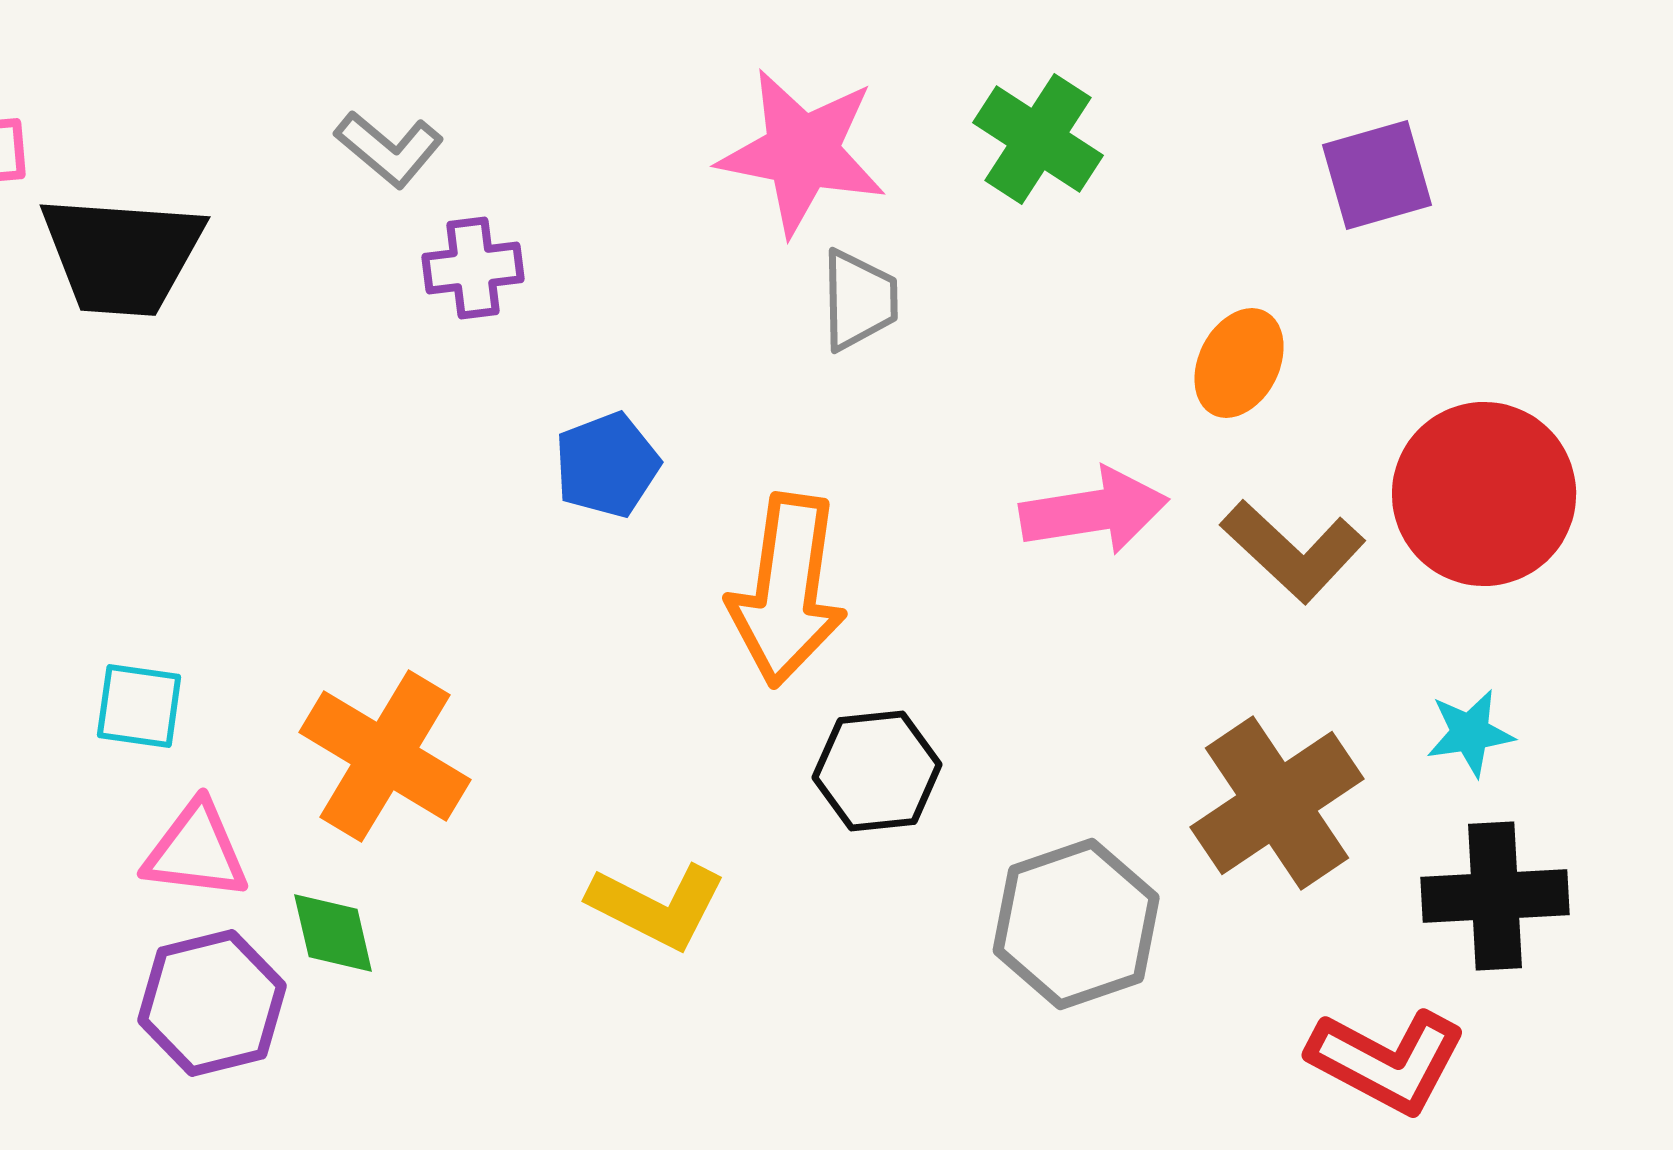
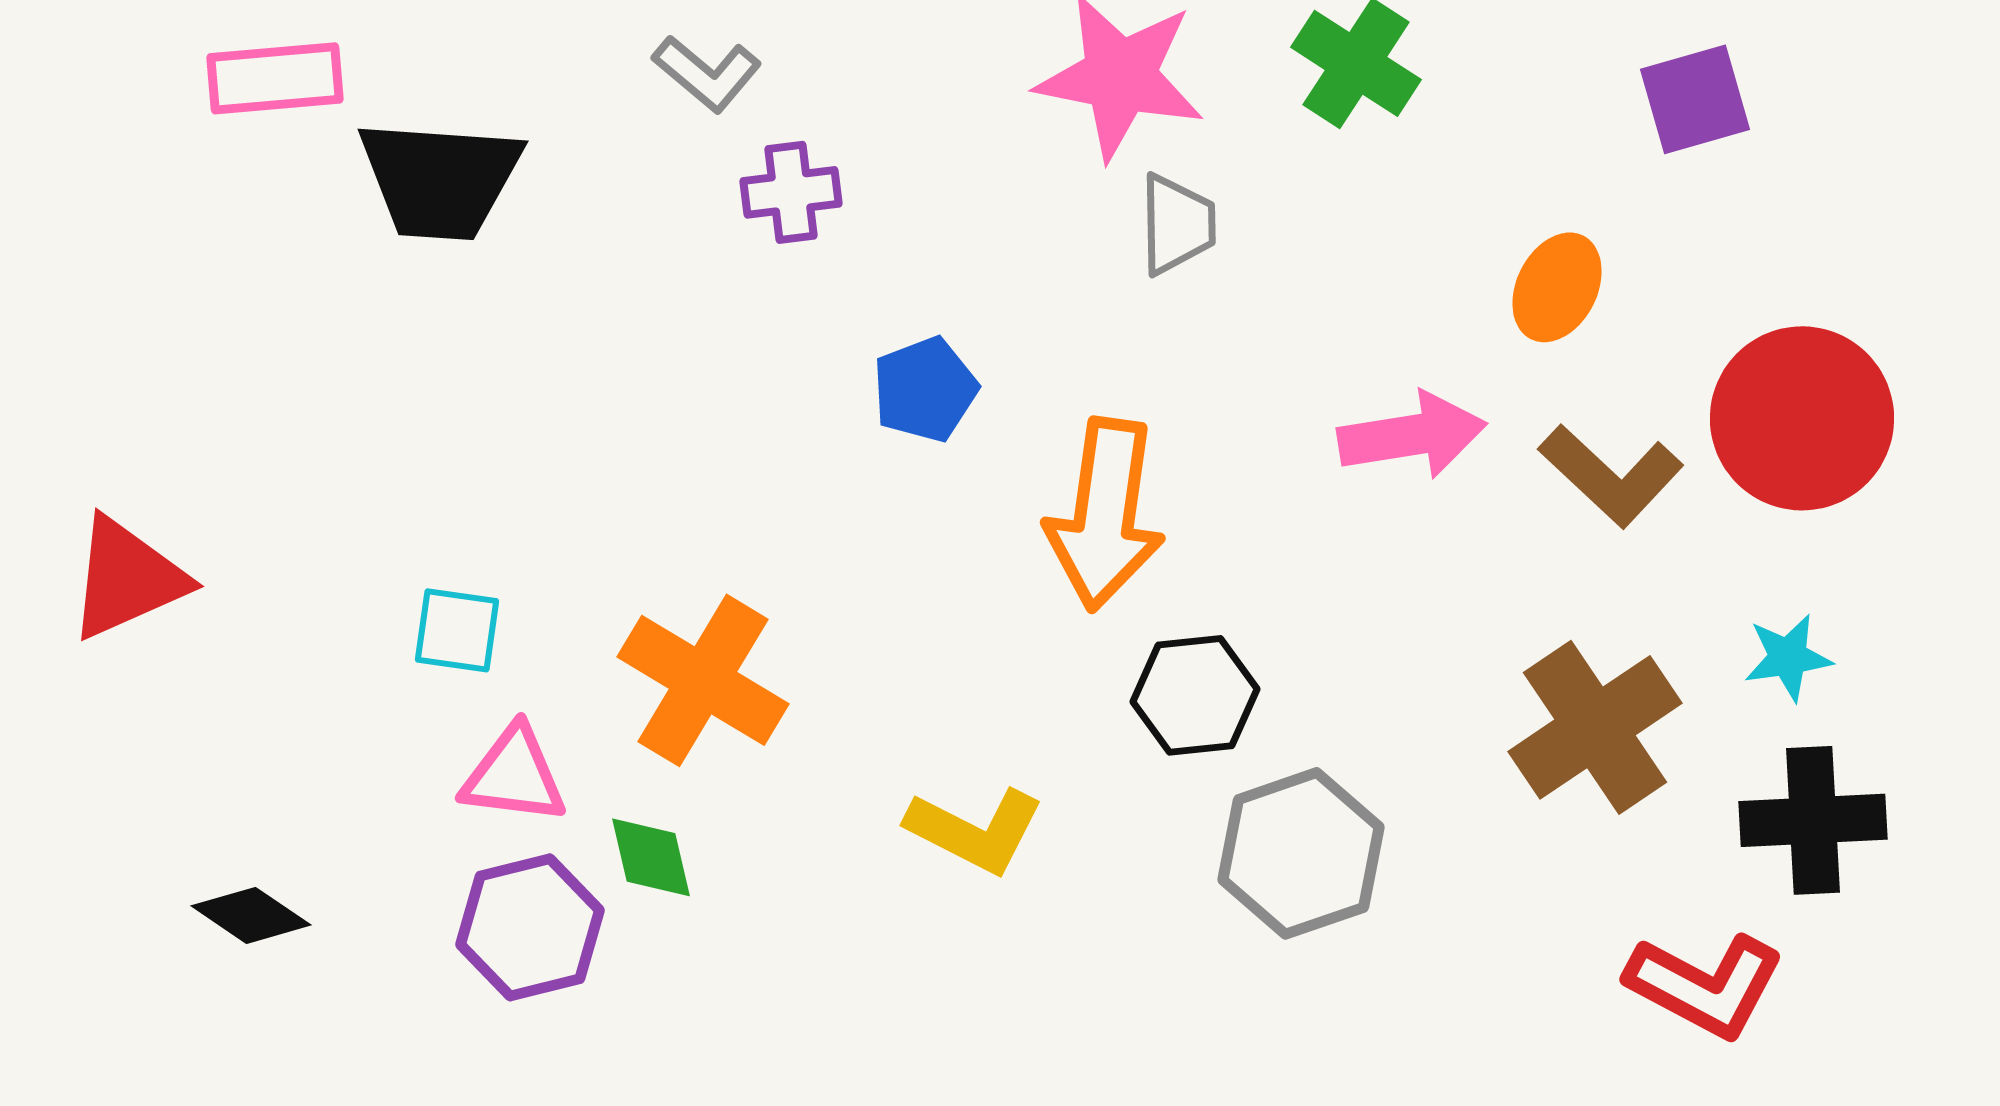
gray hexagon: (1076, 924) -> (1301, 853), moved

